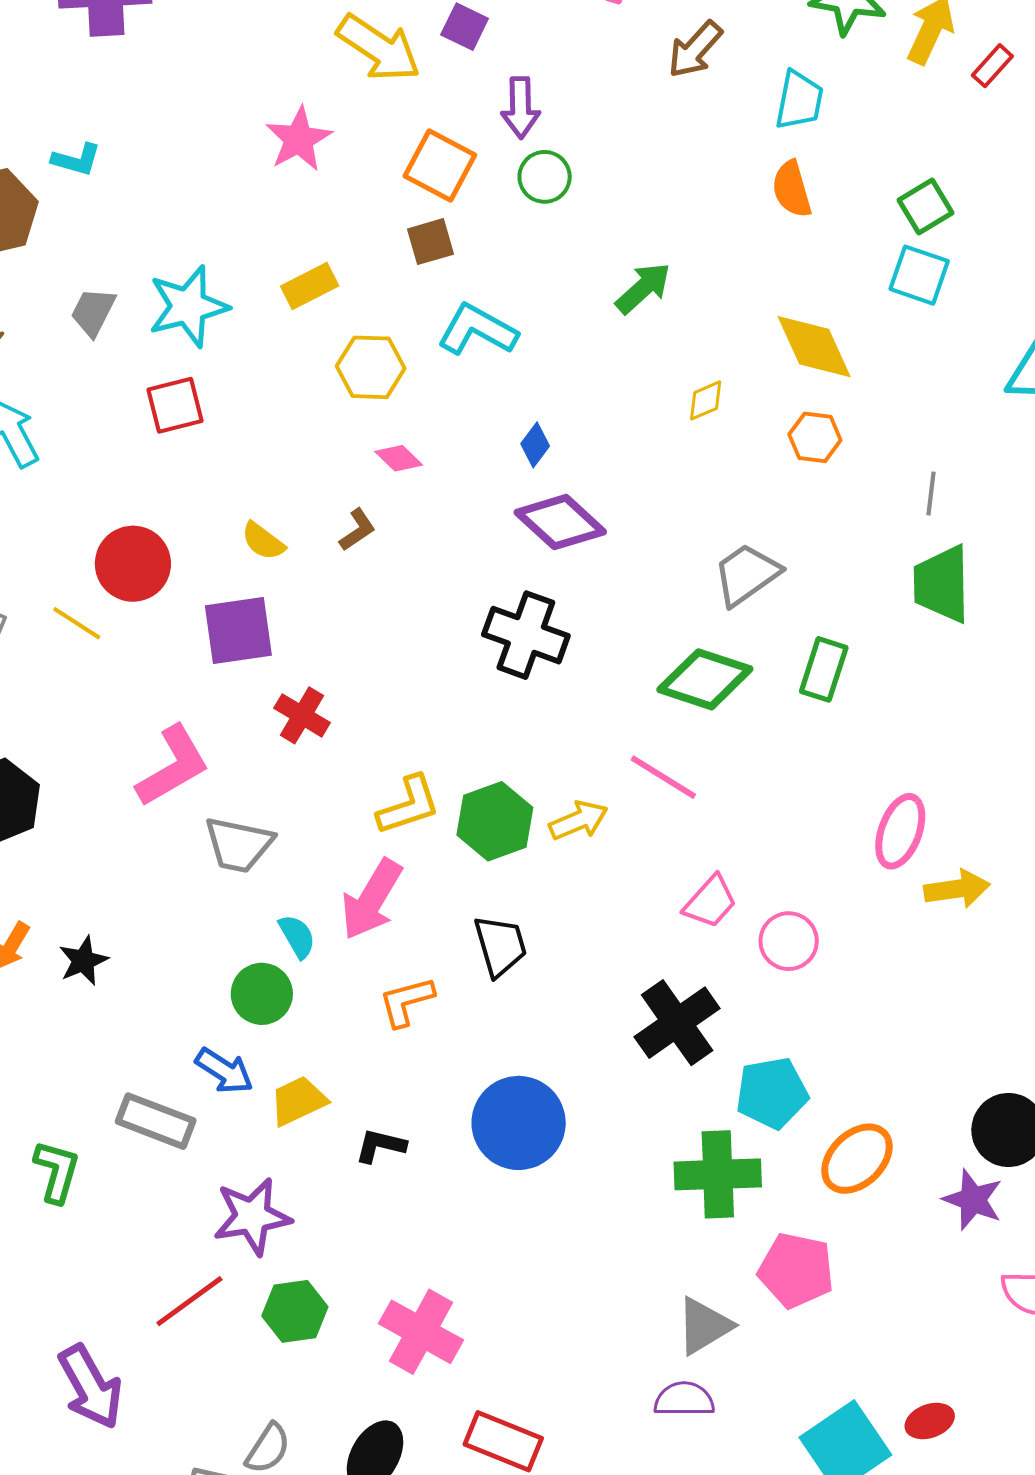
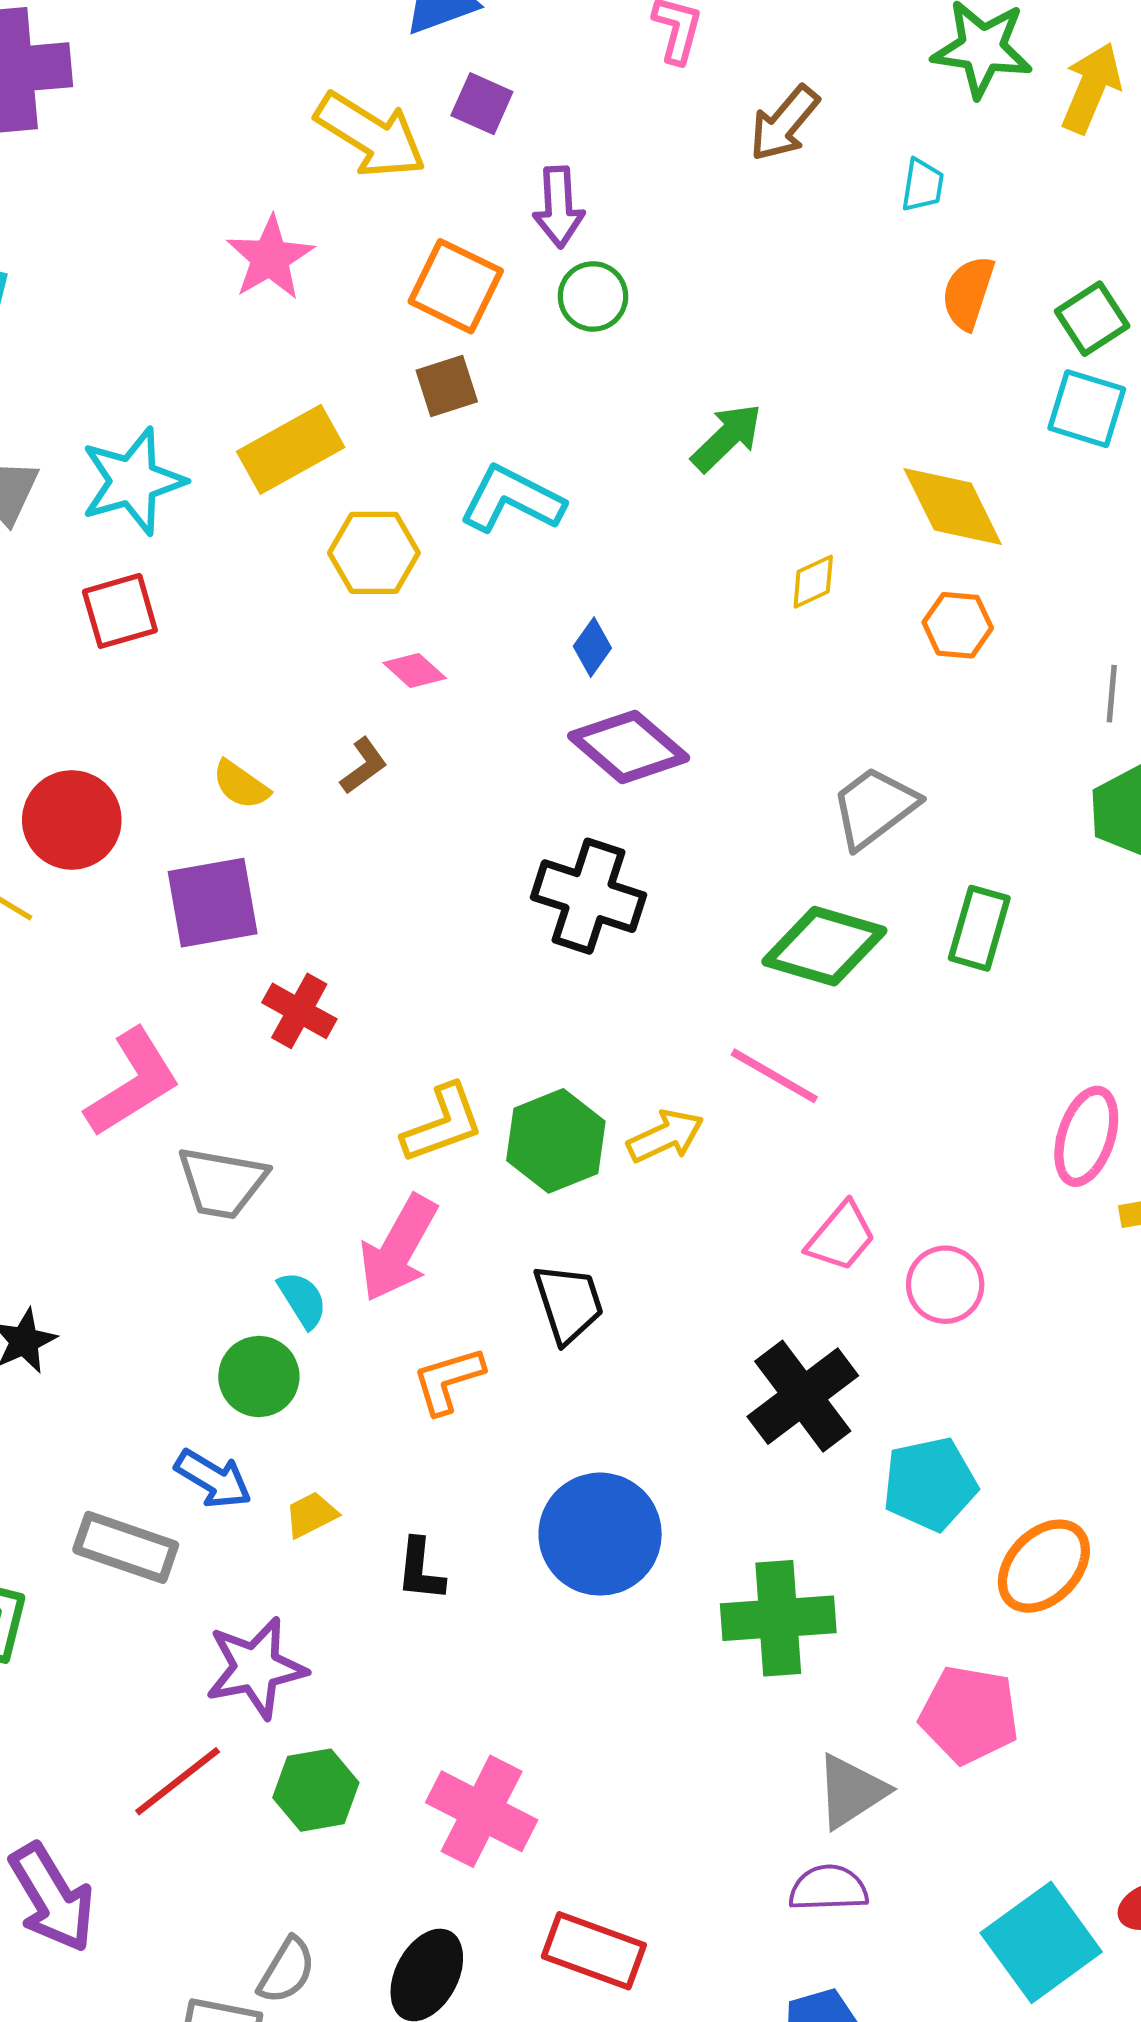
cyan trapezoid: (799, 100) -> (923, 185), size x0.7
orange semicircle: (792, 189) -> (968, 293), moved, turned 36
yellow rectangle: (310, 286) -> (291, 449), size x1.4
yellow trapezoid: (298, 1101) -> (311, 1515), size x0.7
black L-shape: (380, 1146) -> (420, 1570), turned -96
green cross: (718, 1174) -> (778, 1618), moved

